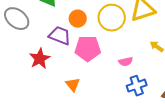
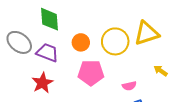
purple trapezoid: (60, 36) -> (47, 53), moved

